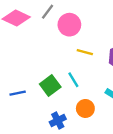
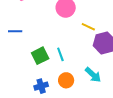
yellow line: (85, 52) -> (88, 27), moved
blue line: (18, 93) -> (15, 31), moved

